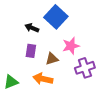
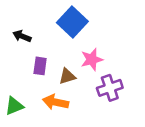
black arrow: (32, 28) -> (22, 36), moved

